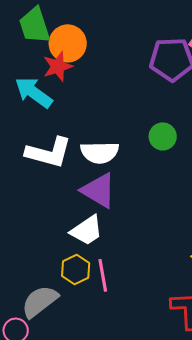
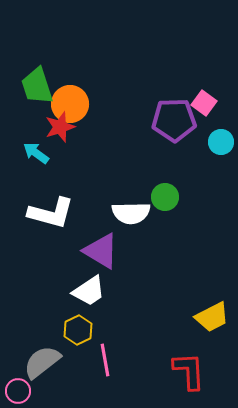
cyan arrow: (34, 92) -> (36, 153), size x0.7
white semicircle: (100, 152) -> (131, 213), moved
pink line: (103, 275) -> (105, 360), moved

